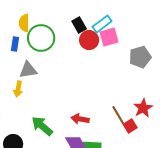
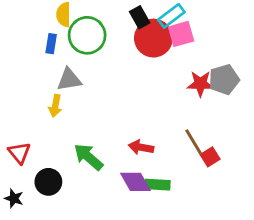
red circle: (89, 40) -> (153, 38), size x1.4
gray pentagon: (140, 57) -> (224, 80), moved
red star: (143, 108) -> (200, 84), moved, turned 30

